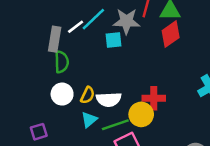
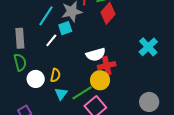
white line: (76, 27) -> (51, 40), moved
green semicircle: (62, 62) -> (20, 62), moved
white semicircle: (109, 99) -> (96, 55), moved

